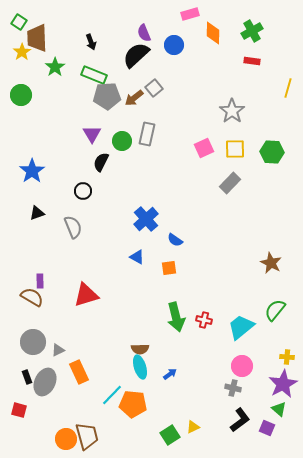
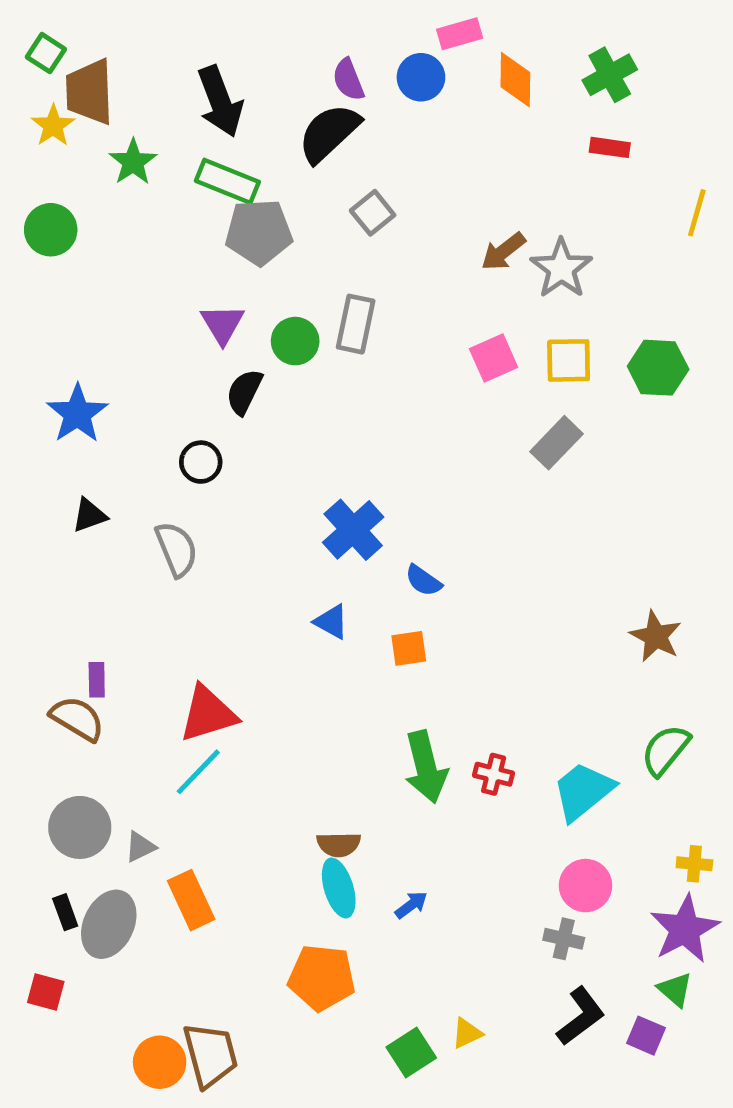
black arrow: (91, 42) -> (220, 101), size x1.8
blue circle: (174, 45) -> (421, 77), moved
brown arrow: (134, 98) -> (503, 252), moved
cyan line: (112, 395) -> (198, 772), moved

